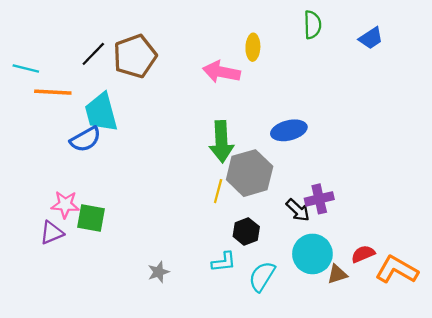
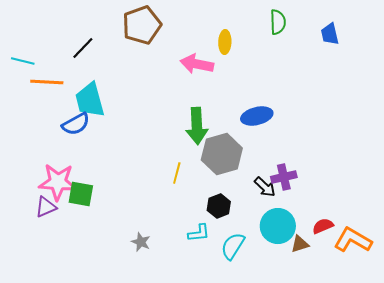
blue trapezoid: (371, 38) -> (330, 34), turned 110
brown pentagon: (135, 56) -> (142, 25), moved
yellow line: (218, 191) -> (177, 173), moved
pink star: (65, 205) -> (58, 182), size x1.5
gray star: (158, 272) -> (141, 242), turned -30

